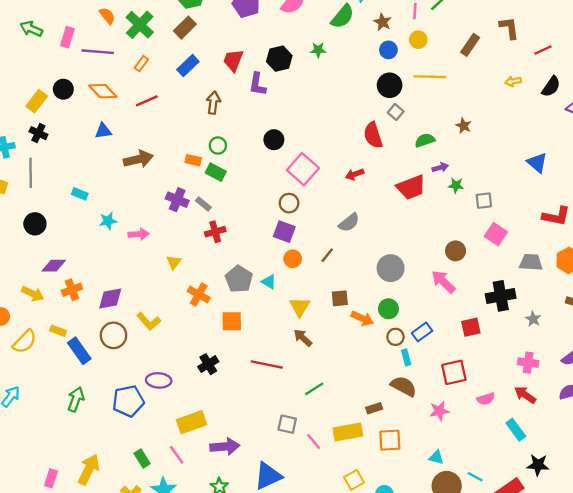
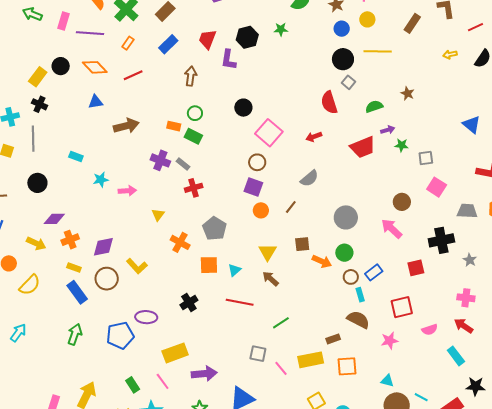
cyan triangle: (269, 282) -> (234, 270), moved, turned 48
yellow rectangle: (58, 331) -> (74, 267), moved

